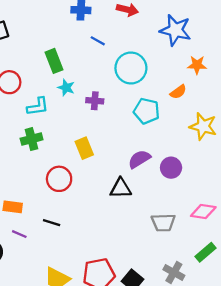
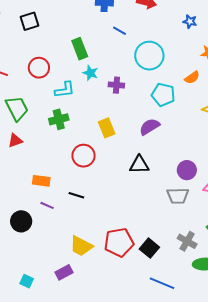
blue star: (175, 30) -> (190, 21), size x0.5
purple semicircle: (139, 159) -> (150, 127), moved
purple circle: (171, 168) -> (187, 170), moved

